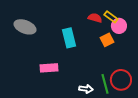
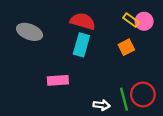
red semicircle: (95, 18) -> (83, 21), moved, size x1.5
pink circle: (119, 26) -> (144, 21), moved
cyan rectangle: (69, 38) -> (81, 45), turned 30

